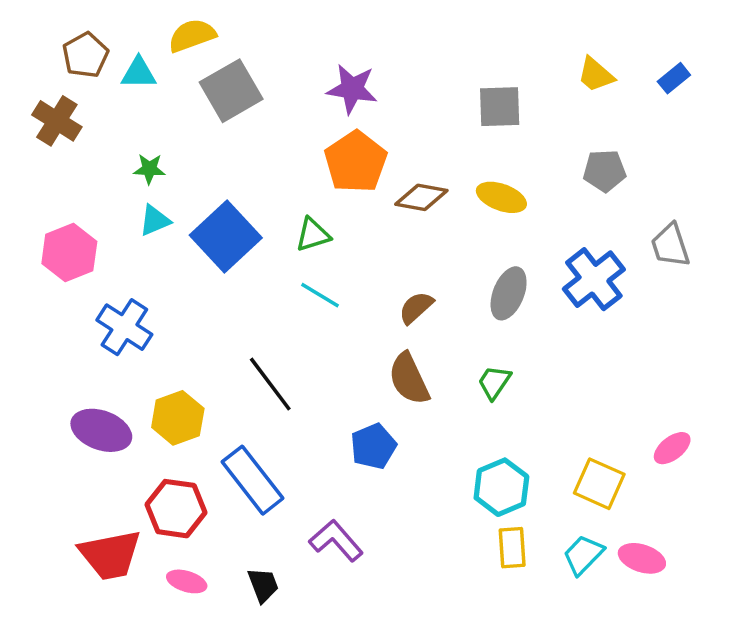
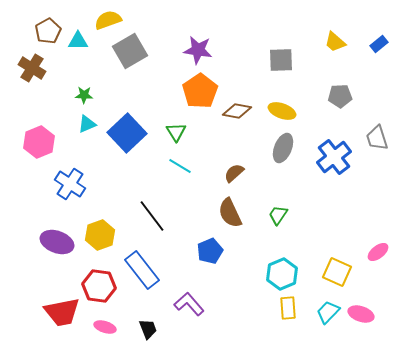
green triangle: (313, 235) -> (176, 132), turned -45
gray ellipse: (509, 293) -> (283, 148), moved

